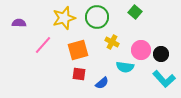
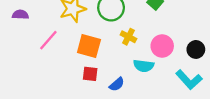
orange square: (78, 50) -> (89, 46), turned 30
black circle: (161, 54) -> (196, 49), moved

